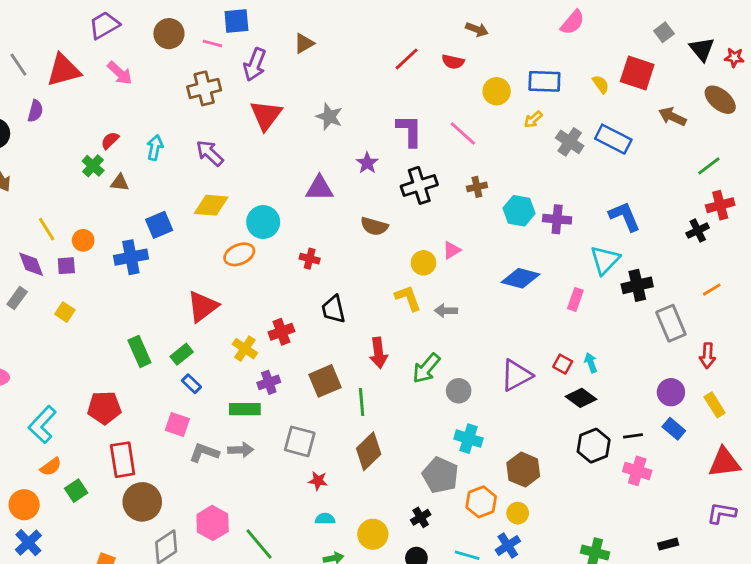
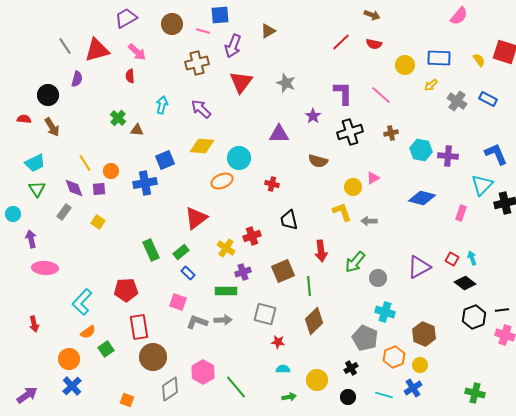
brown arrow: (477, 29) -> (372, 15), moved
blue rectangle: (613, 139) -> (488, 99), size x0.7
red semicircle: (110, 140) -> (130, 76), moved, turned -48

